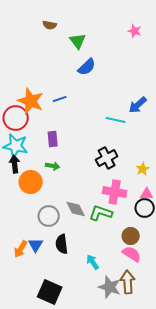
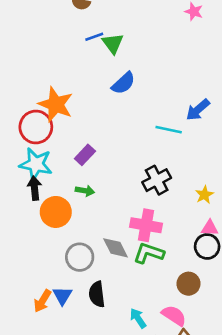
green triangle: (78, 41) -> (113, 43), moved
blue semicircle: (87, 67) -> (123, 83), moved
blue line: (60, 99) -> (94, 37), moved
purple rectangle: (53, 139) -> (85, 155), turned 49
pink cross: (115, 192) -> (146, 225), moved
pink semicircle: (132, 254) -> (174, 316), moved

